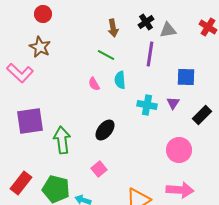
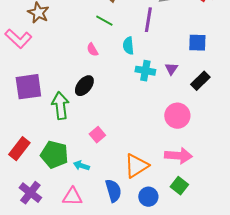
blue square: (186, 77) -> (197, 43), moved
cyan semicircle: (120, 80) -> (128, 46), moved
black ellipse: (105, 130) -> (84, 86), moved

